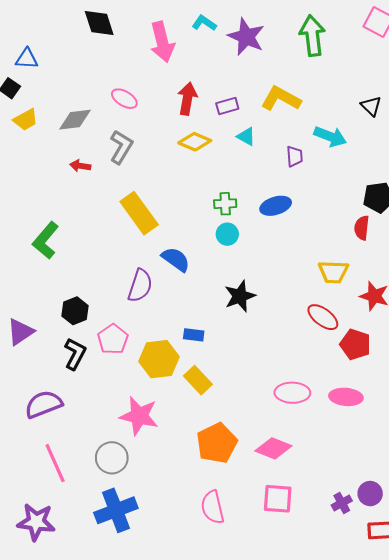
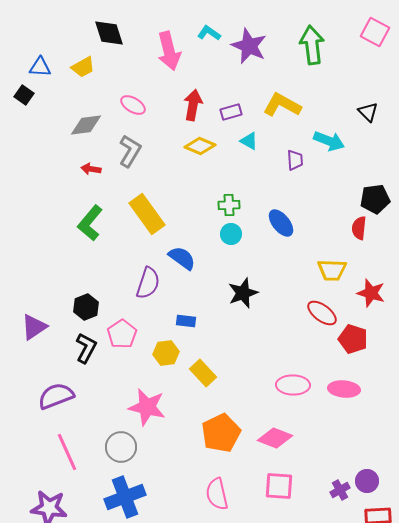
yellow trapezoid: (26, 120) -> (83, 67), moved
blue ellipse: (276, 206) -> (281, 223), moved, turned 68
green L-shape: (46, 240) -> (90, 223), moved
blue rectangle: (194, 335) -> (186, 321), moved
yellow hexagon: (159, 359) -> (166, 353), size x0.7

